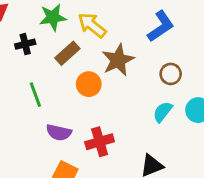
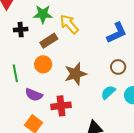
brown star: (118, 60) -> (75, 74), moved
orange circle: (89, 84) -> (43, 64), moved
green line: (35, 95) -> (15, 73), moved

